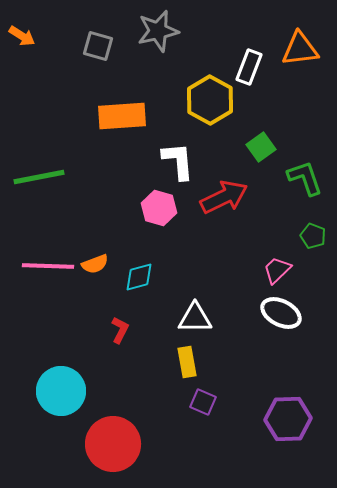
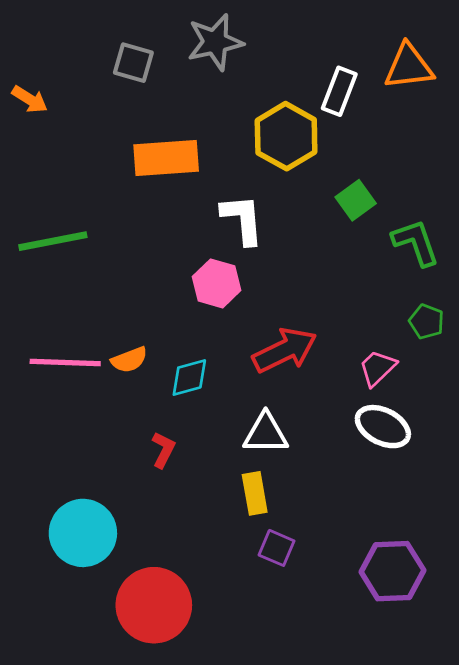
orange arrow: (22, 36) -> (30, 99), moved
red arrow: (224, 197) -> (285, 350), moved

